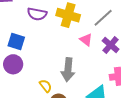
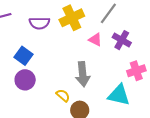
yellow cross: (68, 15) -> (72, 18), turned -30
blue square: (16, 42) -> (24, 56), turned 30

